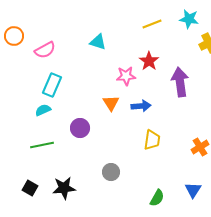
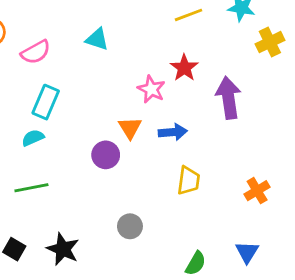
cyan triangle: (98, 42) -> (97, 39), moved
pink star: (126, 76) -> (151, 89), turned 30
purple circle: (80, 128) -> (106, 155), moved
black star: (64, 188) -> (63, 249), turned 30

